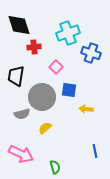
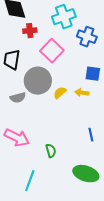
pink square: (56, 67) -> (52, 51), size x1.6
blue square: (69, 90) -> (93, 74), moved
yellow semicircle: (45, 128) -> (60, 93), moved

